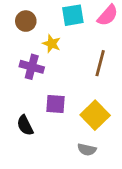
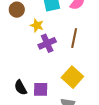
purple cross: (32, 67) -> (47, 43), moved, turned -36
purple square: (55, 104) -> (41, 89), moved

